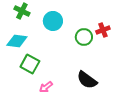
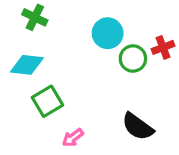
cyan circle: (53, 21) -> (108, 33), moved
green square: (30, 64) -> (47, 101), turned 30

